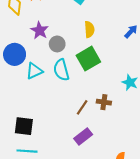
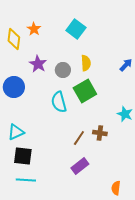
gray circle: (57, 44) -> (63, 70), moved
cyan triangle: (34, 71) -> (16, 132), moved

